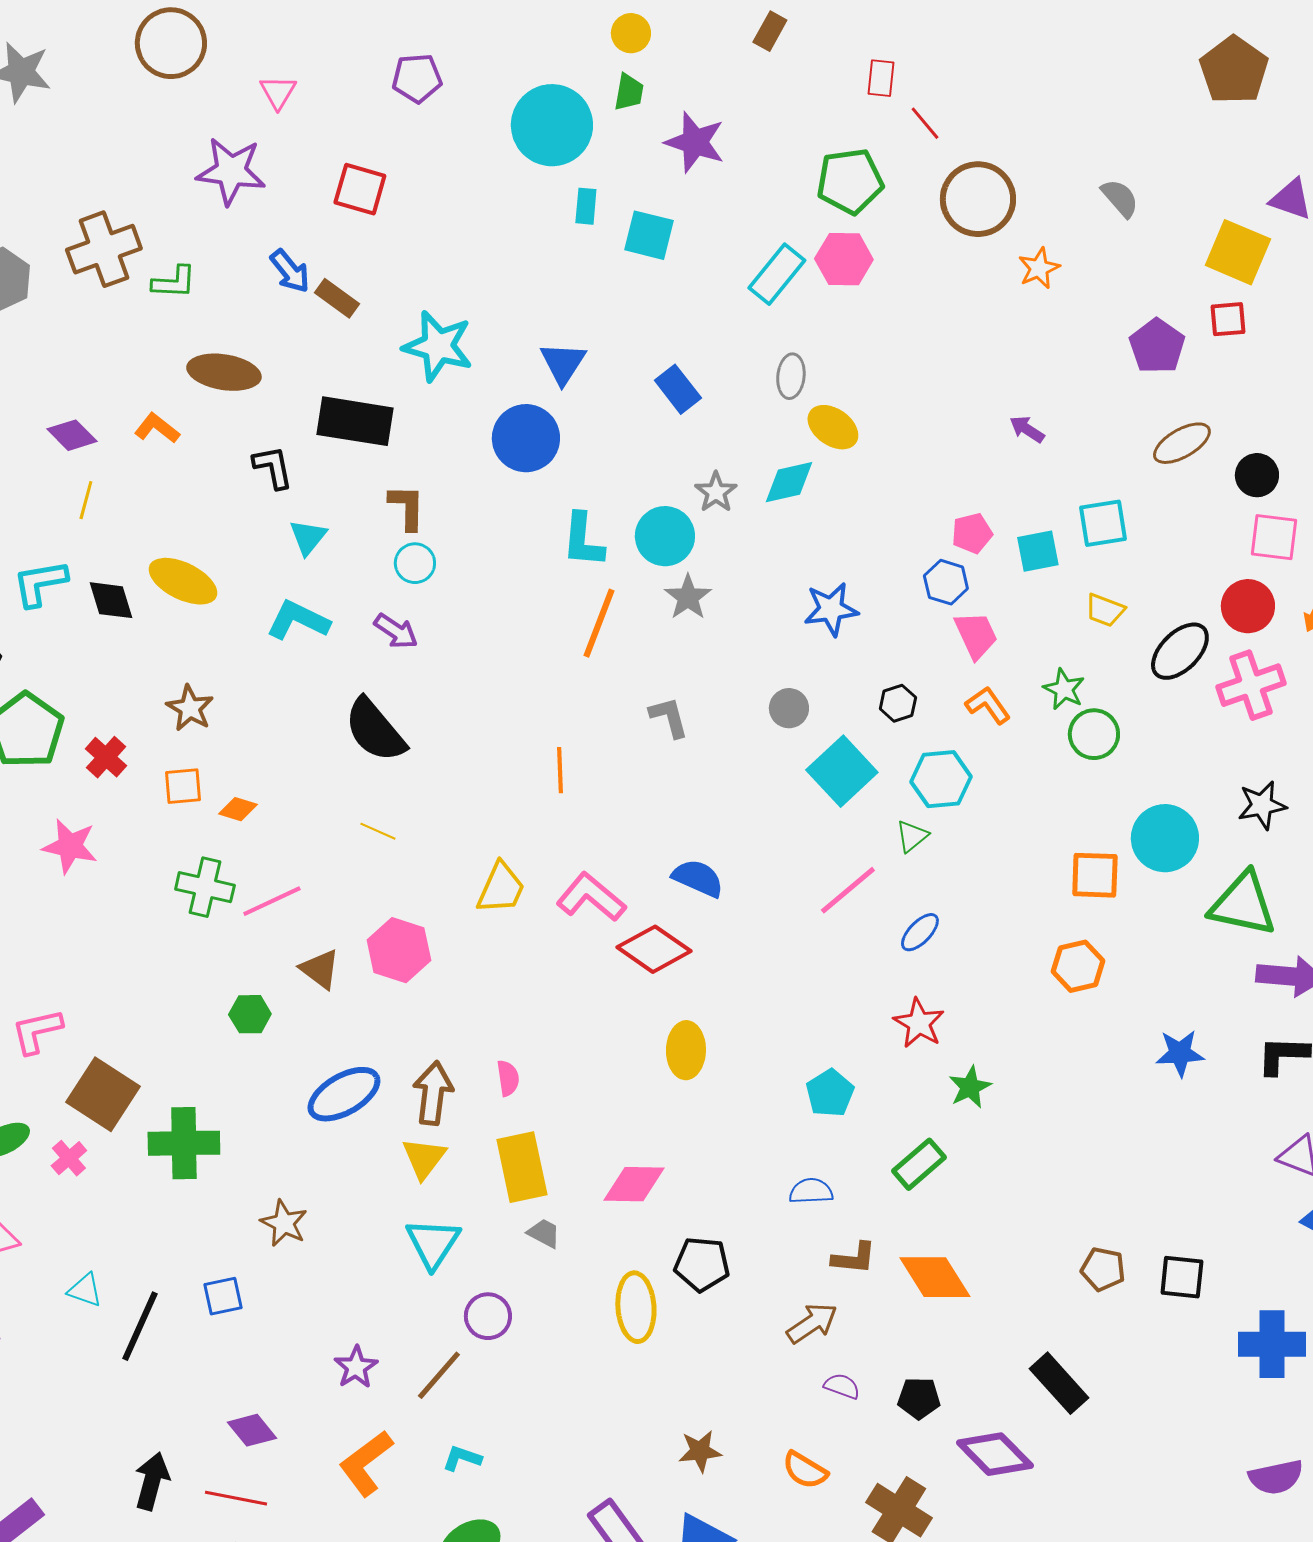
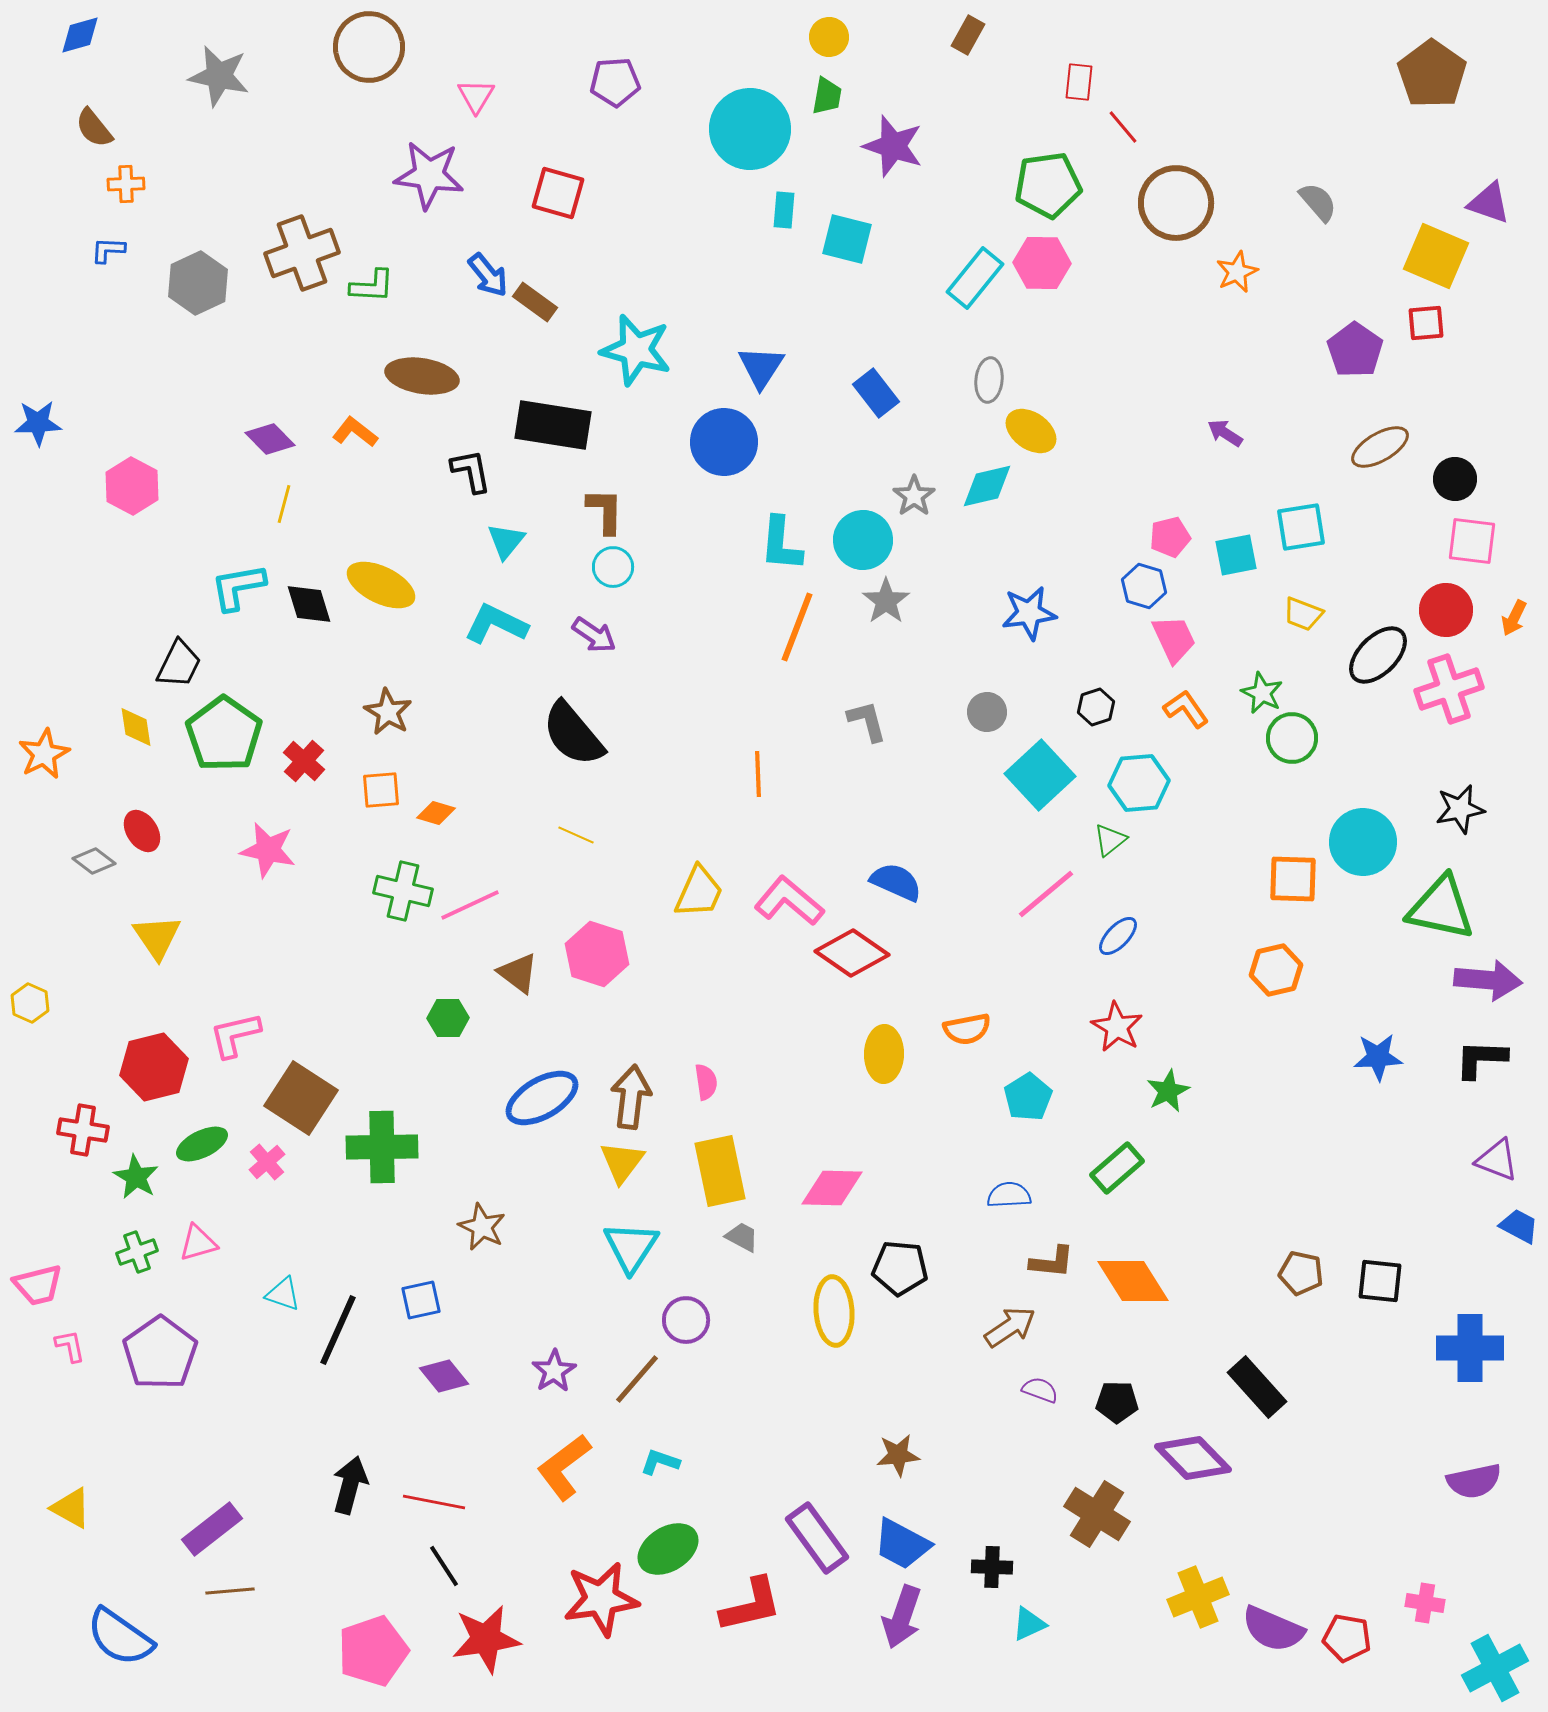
purple diamond: (252, 1430) -> (444, 1376), moved
orange semicircle: (805, 1470) -> (967, 1029), moved, turned -42

